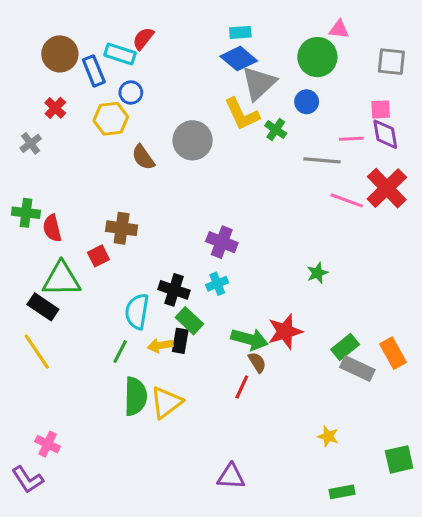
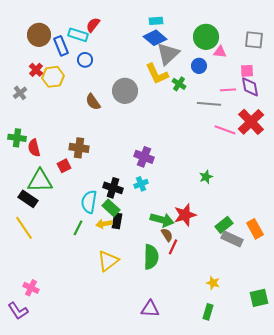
pink triangle: (339, 29) -> (220, 52), moved
yellow hexagon: (111, 119) -> (53, 77), moved
green rectangle: (189, 321) -> (111, 208), moved
red line: (242, 387) -> (173, 247), moved
green semicircle: (135, 396) -> (151, 257), moved
green rectangle: (342, 492) -> (208, 312), moved, turned -63

